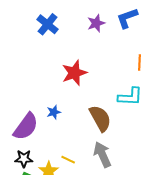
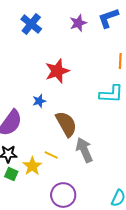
blue star: (54, 112) -> (39, 101), moved
brown semicircle: (100, 118) -> (66, 124), moved

